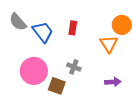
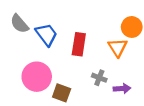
red rectangle: (73, 28) -> (79, 44), moved, size x1.5
gray cross: (74, 67) -> (99, 78), moved

